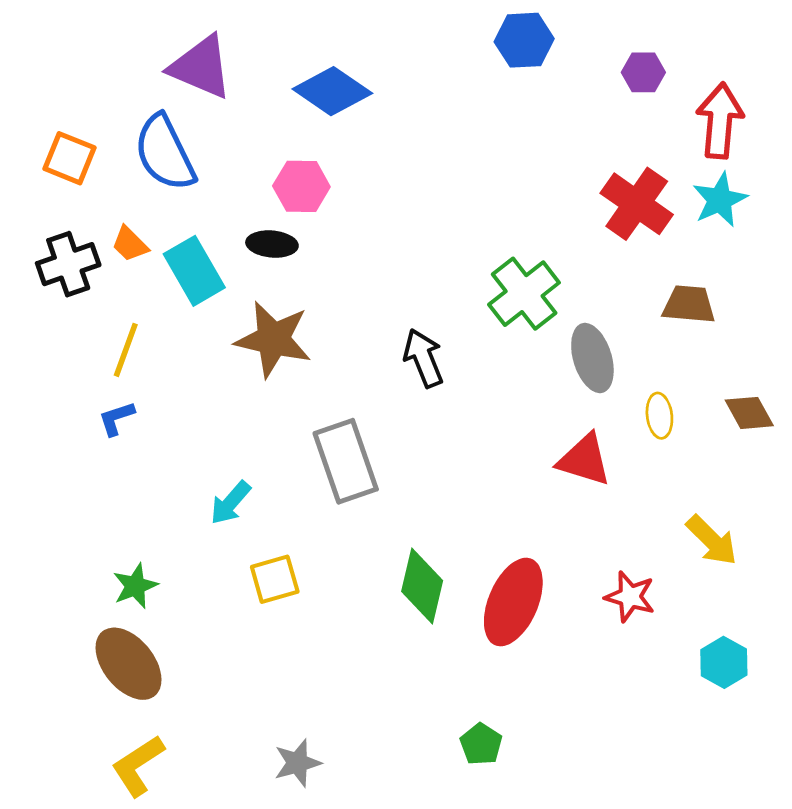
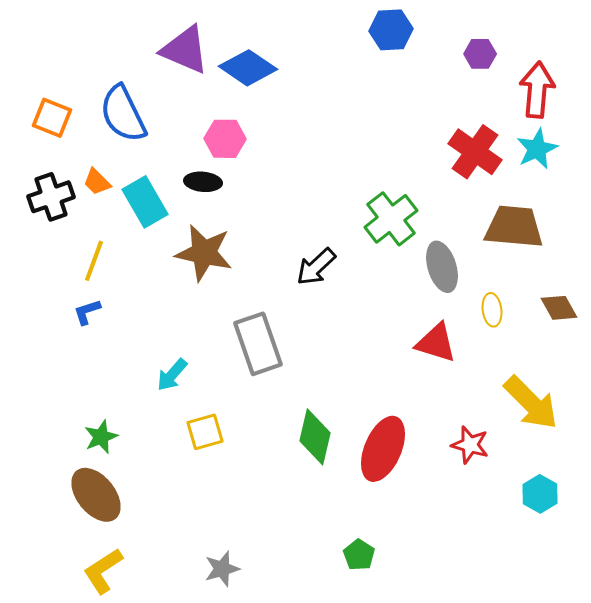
purple triangle: (201, 67) -> (185, 50), moved
brown trapezoid: (689, 304) -> (514, 227), size x1.5
black arrow: (423, 358) -> (316, 267), turned -111
yellow arrow: (712, 540) -> (531, 403), size x1.4

